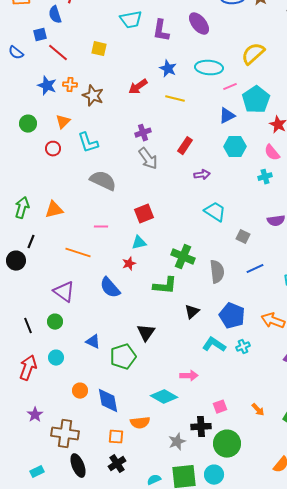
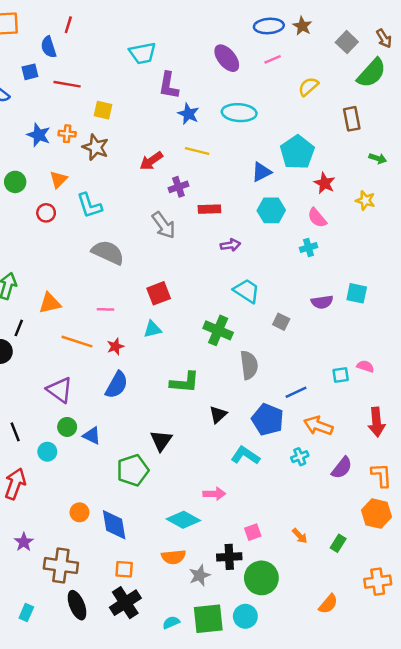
purple L-shape: (161, 31) -> (169, 85), moved
yellow square: (99, 49) -> (103, 110), moved
red line: (58, 53) -> (67, 84), moved, turned -30
yellow semicircle: (253, 54) -> (308, 87), moved, size x0.7
red arrow: (138, 87) -> (151, 161), moved
pink line: (230, 87) -> (273, 59), moved
purple cross: (143, 133) -> (178, 187), moved
red rectangle: (185, 146) -> (209, 209), turned 54
orange triangle: (54, 210) -> (50, 303), moved
green cross: (183, 257) -> (218, 330), moved
red star: (129, 264) -> (115, 347), moved
blue line: (255, 269) -> (296, 392), moved
blue semicircle: (110, 288) -> (117, 385), turned -110
green circle: (55, 322) -> (67, 427), moved
blue triangle: (93, 342) -> (92, 436), moved
cyan cross: (243, 347) -> (300, 457), moved
cyan circle: (56, 358) -> (47, 452), moved
orange semicircle: (140, 423) -> (174, 557), moved
black cross: (117, 464) -> (125, 603), size x1.4
cyan rectangle: (37, 472) -> (26, 613), turned -40

